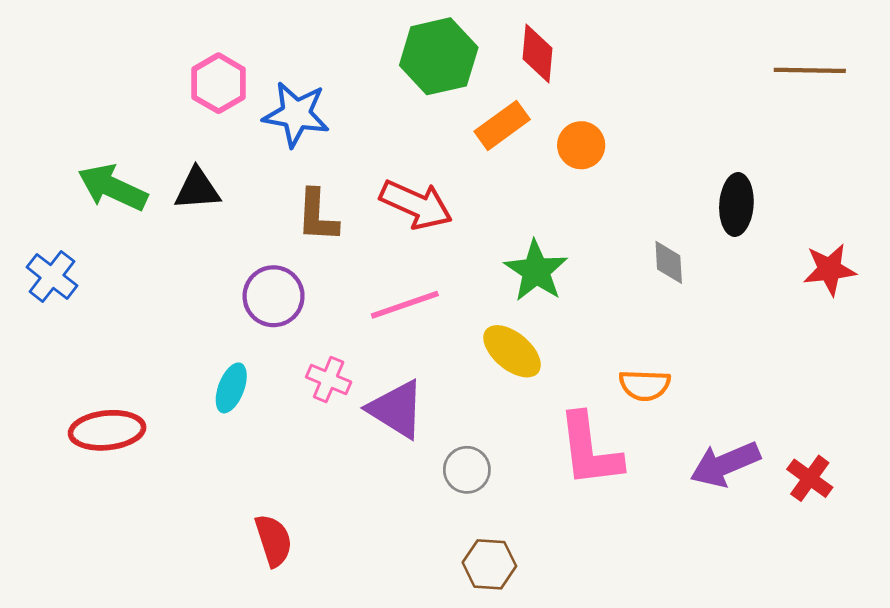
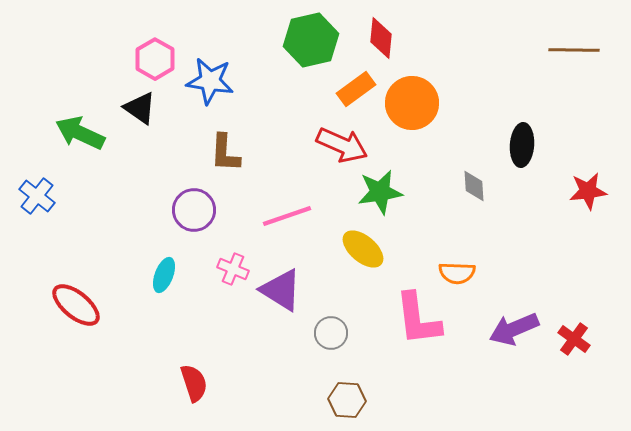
orange circle: (581, 145) -> (412, 103), size x1.6
black triangle: (197, 189) -> (140, 108), moved, turned 39
red arrow: (416, 205) -> (342, 145), moved
green star: (536, 271) -> (380, 192), turned 30
red ellipse: (107, 430) -> (76, 305), turned 45

